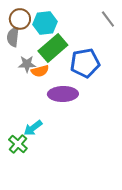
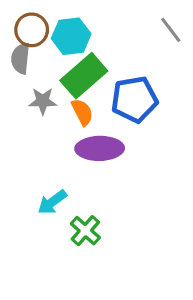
orange semicircle: (40, 71) -> (82, 112), moved, turned -102
green cross: (18, 144) -> (85, 231), moved

